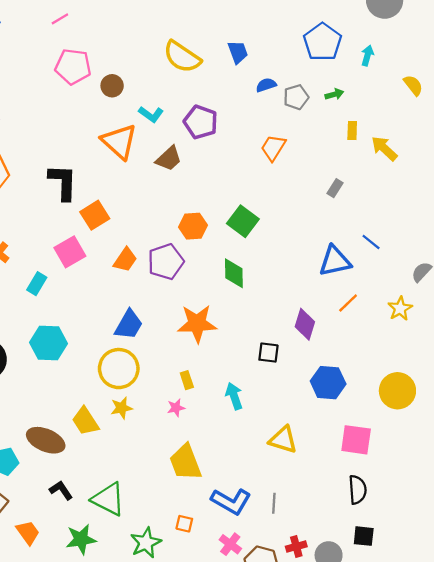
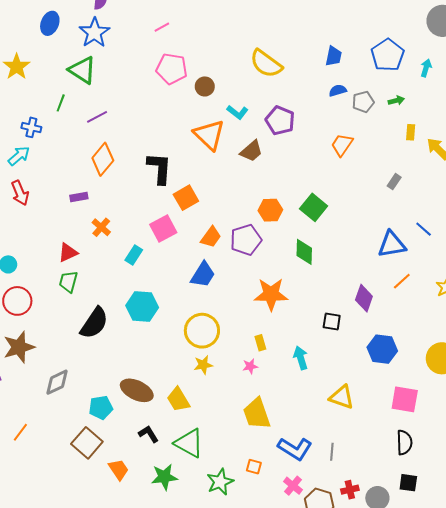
blue trapezoid: (238, 52) -> (334, 56), moved, turned 30
blue trapezoid: (129, 325) -> (203, 275), moved
yellow trapezoid: (85, 421) -> (178, 400), moved

